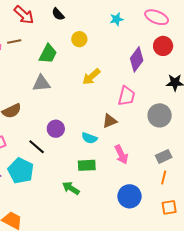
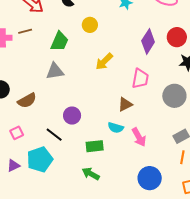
red circle: (163, 46) -> (177, 37), moved
cyan semicircle: (89, 138) -> (116, 128), moved
green rectangle: (87, 165) -> (95, 146), moved
cyan pentagon: (21, 171) -> (40, 159), turned 30

